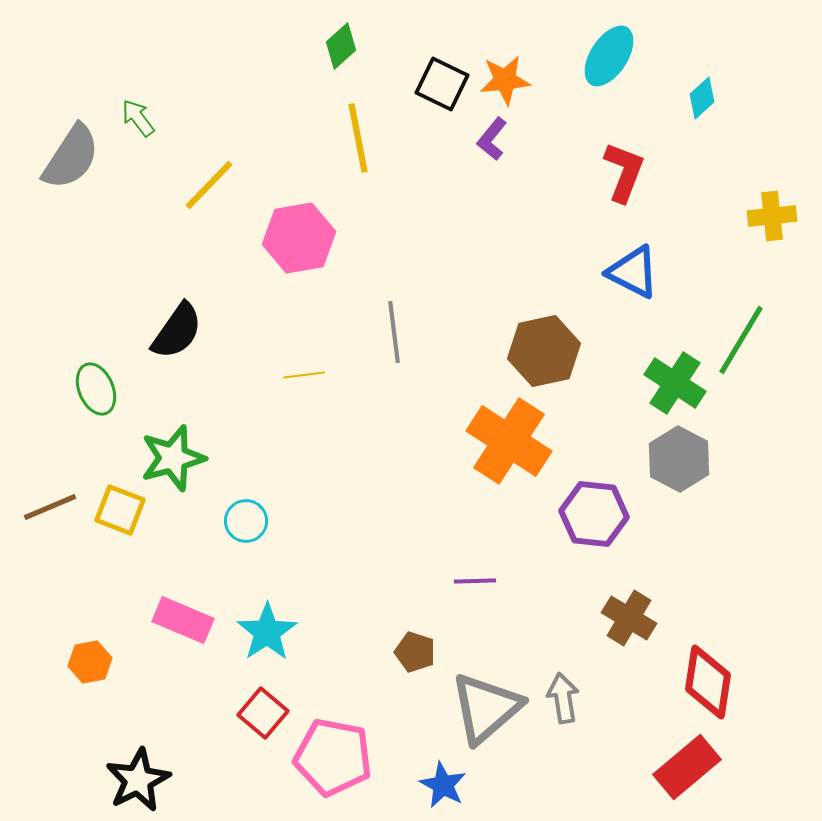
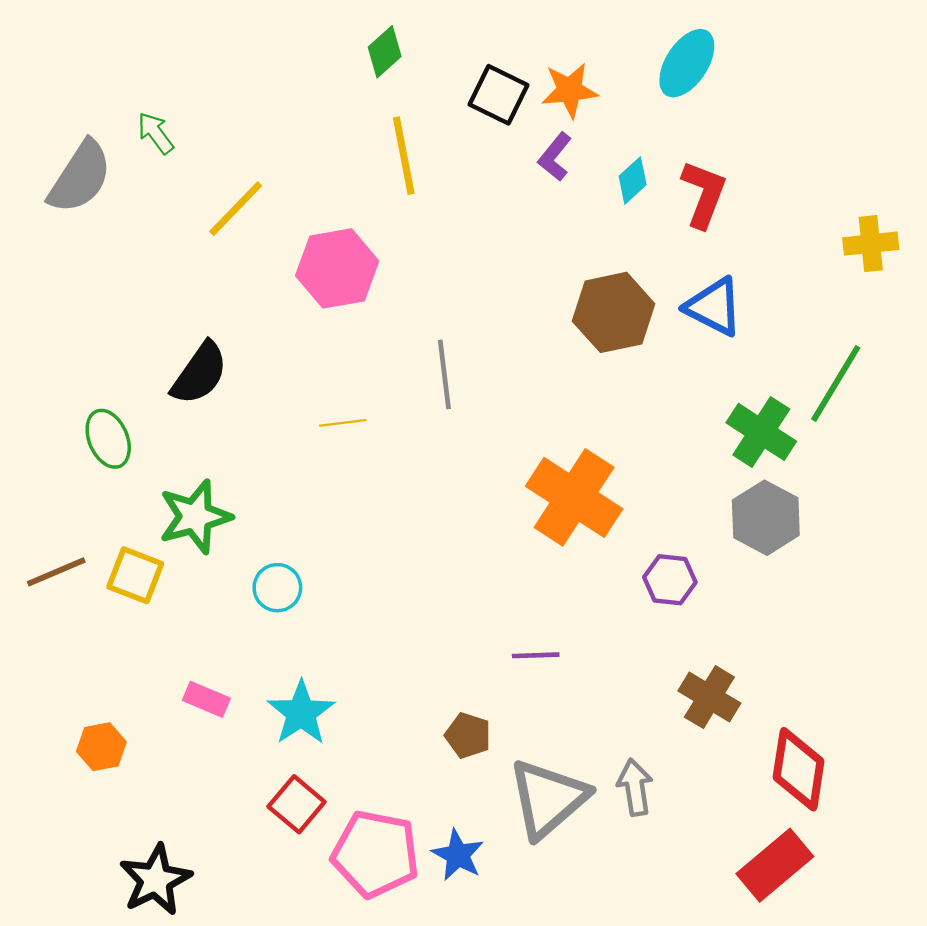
cyan diamond: (702, 98) -> (633, 180), moved
brown hexagon: (544, 351) -> (614, 312), moved
purple hexagon: (594, 514) -> (670, 580), size x0.7
pink rectangle: (183, 620) -> (206, 699), size x0.7
blue star: (443, 785) -> (458, 855), moved

